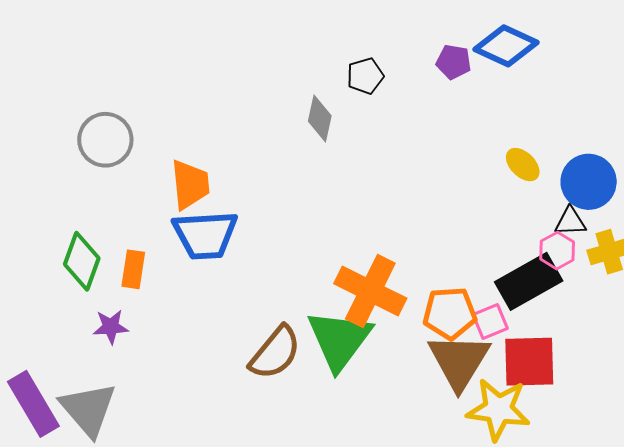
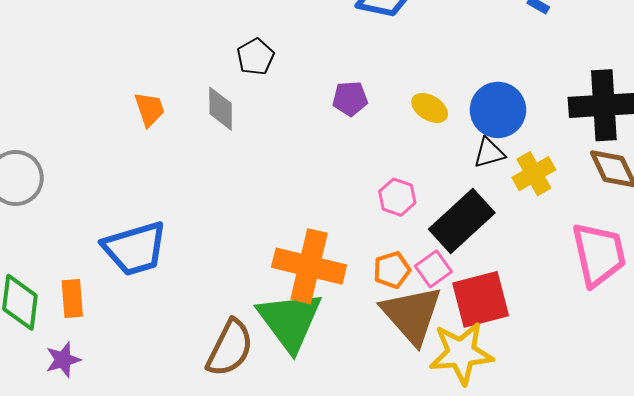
purple pentagon: (454, 62) -> (350, 99), moved
orange trapezoid: (190, 185) -> (150, 109), moved, size x0.7
pink hexagon: (557, 251) -> (397, 197), moved
orange pentagon: (450, 313) -> (392, 270), size x0.7

